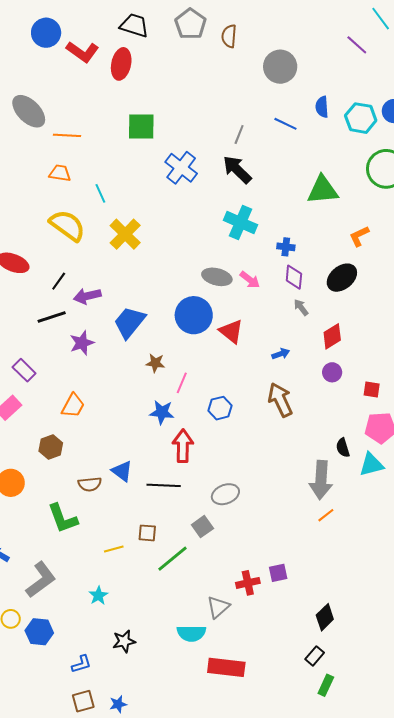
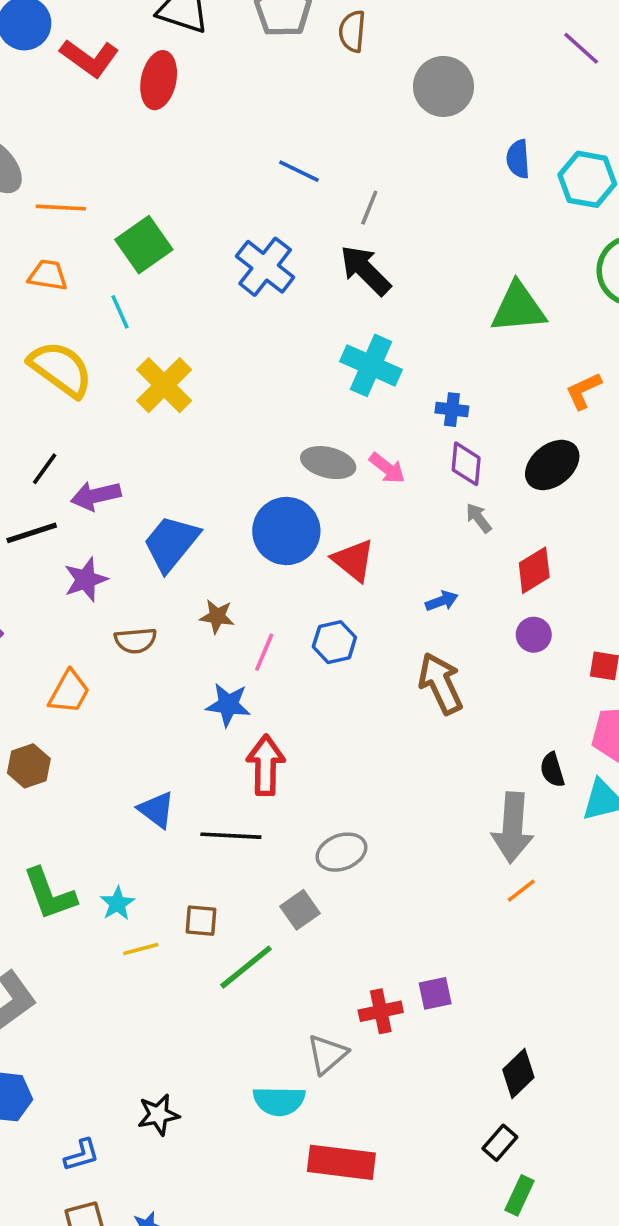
blue line: (285, 124) -> (299, 171), moved
green square: (141, 127) -> (144, 245), moved, turned -36
blue hexagon: (220, 408) -> (334, 642), moved
brown semicircle: (90, 484) -> (135, 641), moved
cyan star: (98, 595) -> (117, 903), moved

